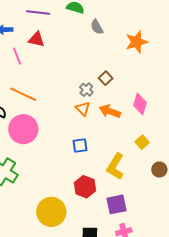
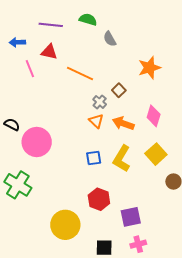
orange star: (136, 42) -> (149, 68), moved
orange line: (23, 94) -> (80, 73), moved
yellow square: (142, 142) -> (156, 154), size x1.5
yellow L-shape: (115, 166) -> (122, 159), moved

